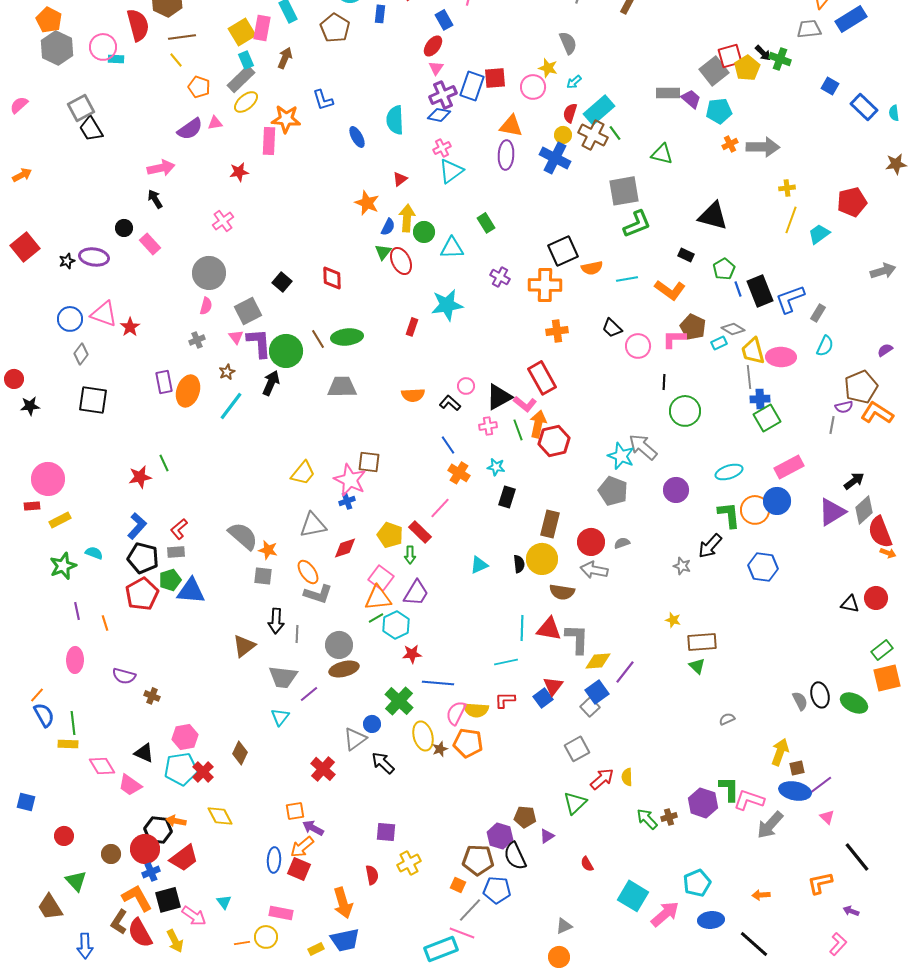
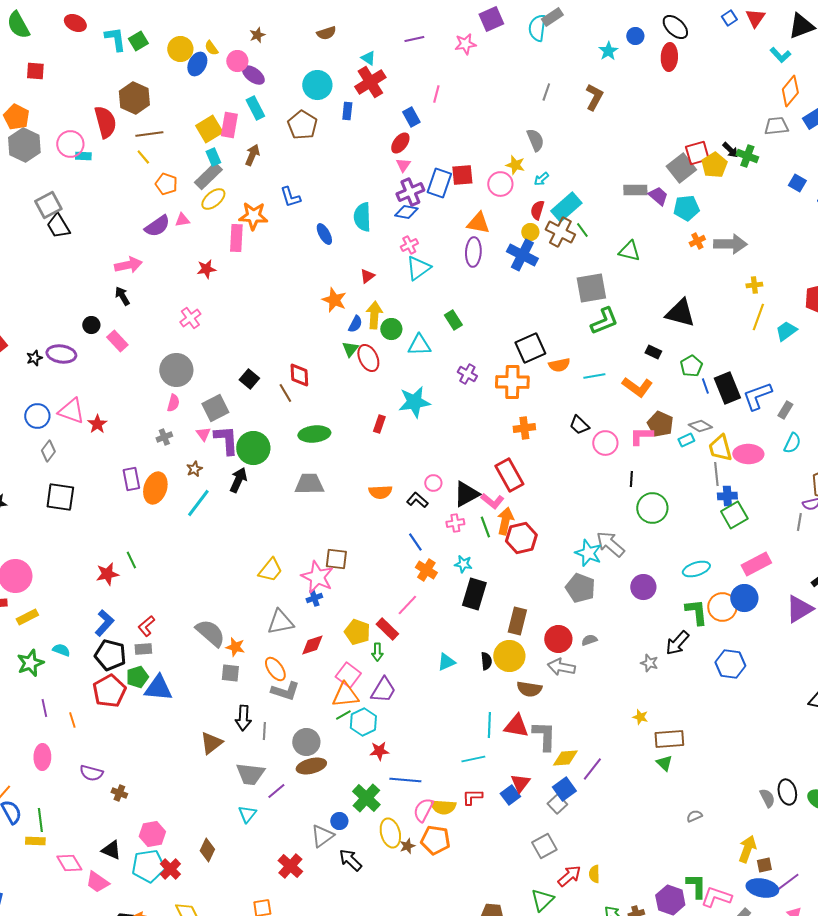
brown line: (318, 339) -> (285, 393), moved
black rectangle: (507, 497) -> (474, 594), size x1.4

